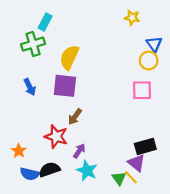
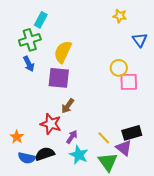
yellow circle: (149, 61) -> (119, 68), moved
blue arrow: (30, 87) -> (29, 64), moved
yellow line: (131, 177) -> (104, 138), moved
green triangle: (119, 178) -> (108, 162), size x1.5

